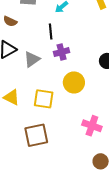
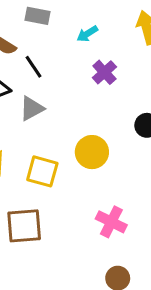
black line: (51, 32) -> (34, 67), moved, turned -35
purple cross: (62, 52) -> (104, 72), moved, turned -35

